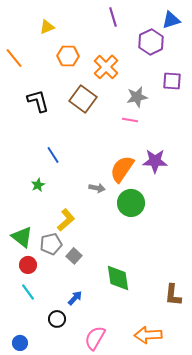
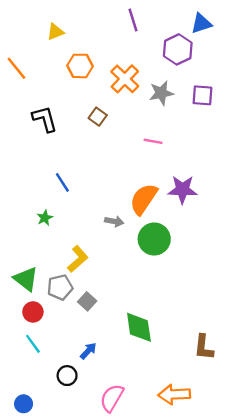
gray star: (137, 97) -> (161, 93), moved
brown square: (83, 99) -> (98, 117), size x0.6

